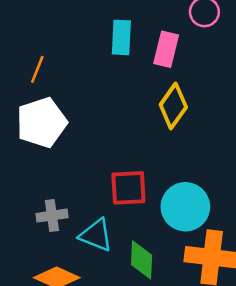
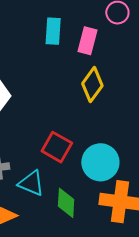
red square: (128, 188) -> (57, 147), turned 32

